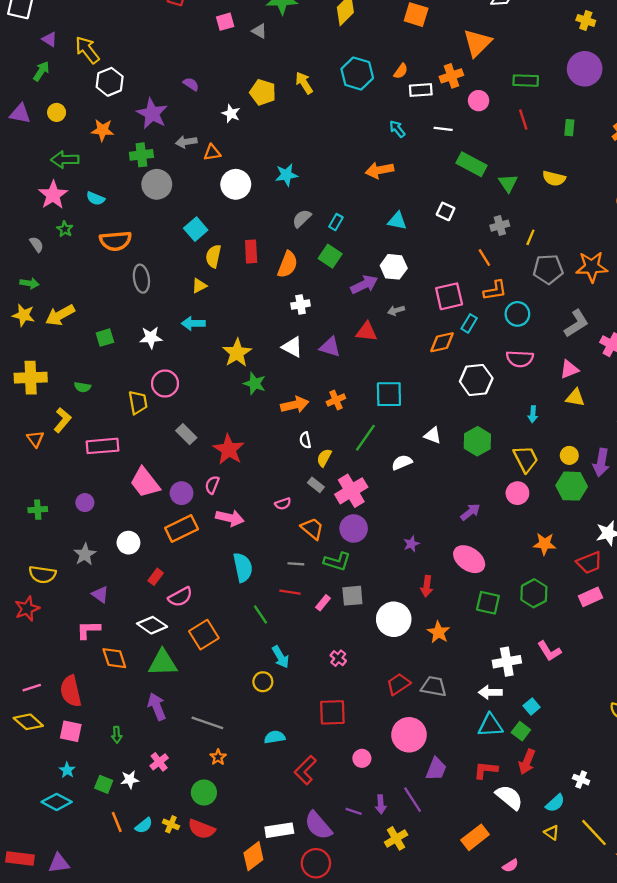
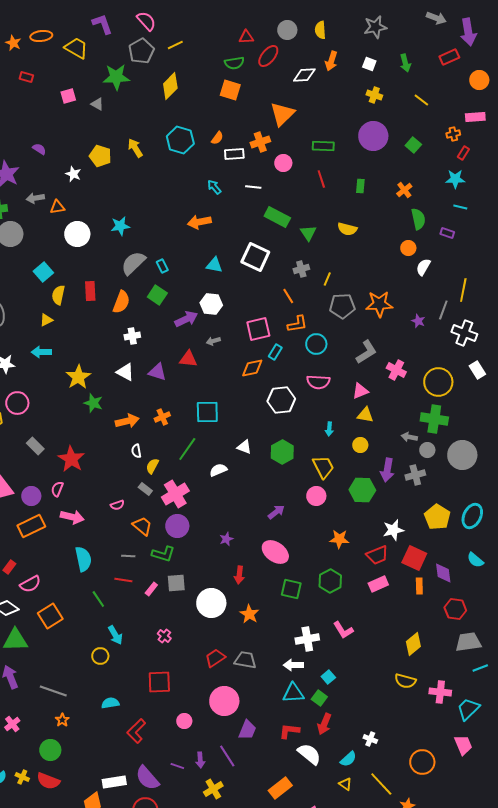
white square: (446, 211) -> (255, 257), size x1.8
gray semicircle: (302, 218) -> (133, 263), size x1.5
cyan rectangle: (336, 222) -> (162, 266), turned -56
yellow circle: (569, 455) -> (360, 445), moved

